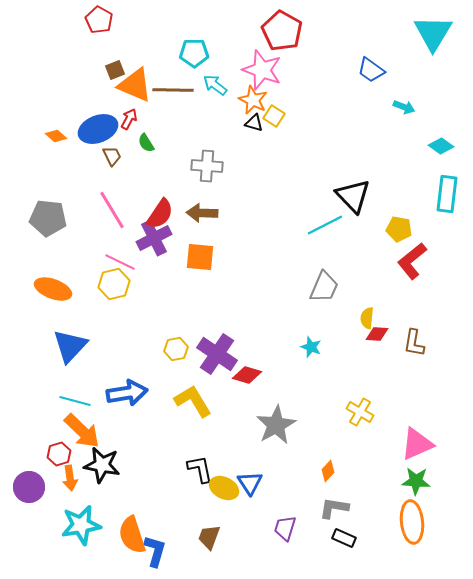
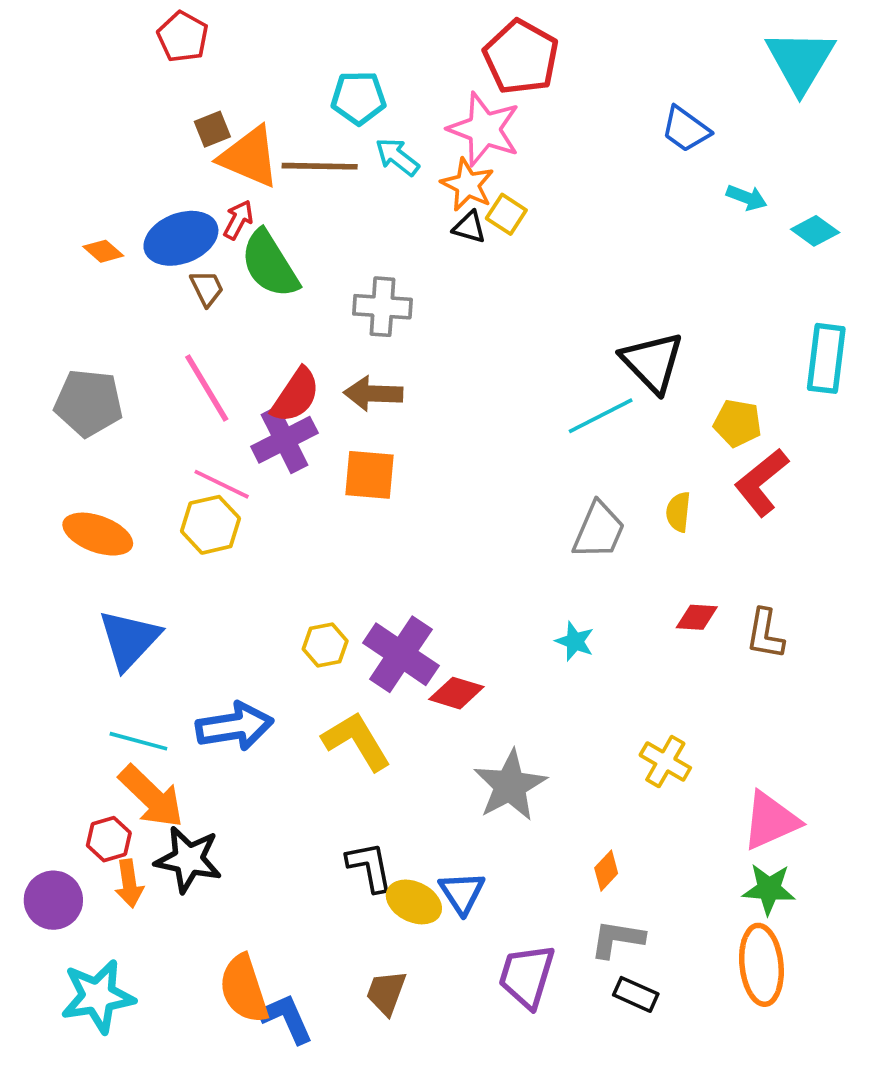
green semicircle: (146, 143) -> (270, 264), size x2.0
cyan diamond: (441, 146) -> (815, 231), moved
yellow semicircle: (367, 318) -> (678, 512), moved
cyan star: (81, 525) -> (98, 996), moved
purple trapezoid: (285, 528) -> (527, 976), size x1.4
blue L-shape: (155, 551) -> (286, 1018), turned -40

